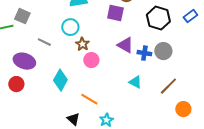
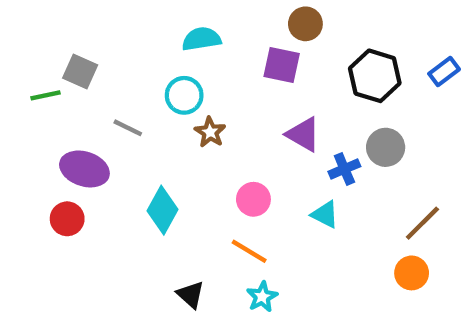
blue cross: (144, 53) -> (344, 169), moved, turned -32
pink circle: (91, 60) -> (253, 199), moved
brown line: (168, 86) -> (422, 223), moved
orange line: (89, 99) -> (249, 251), moved
orange circle: (183, 109) -> (412, 273), moved

